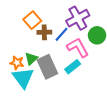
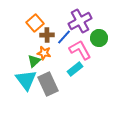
orange star: (17, 63) -> (44, 53), moved
gray rectangle: (47, 67) -> (48, 84), moved

